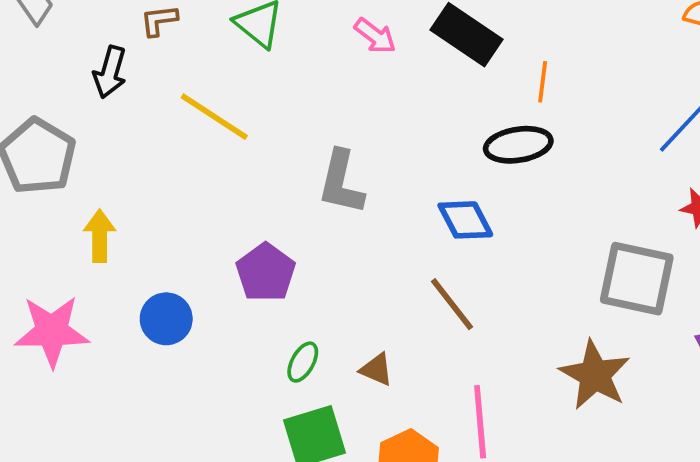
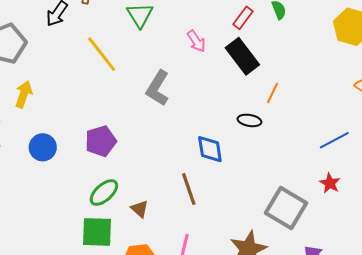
black ellipse: (518, 145) -> (249, 120), size x0.7
gray L-shape: (341, 182) -> (158, 88), moved
green ellipse: (303, 362) -> (104, 192), size x1.4

